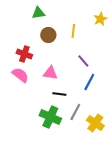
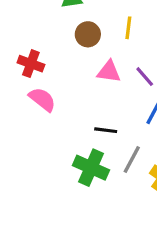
red cross: (24, 54) -> (31, 64), moved
pink triangle: (50, 73) -> (109, 72), moved

